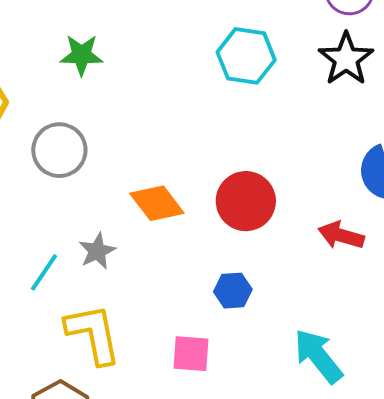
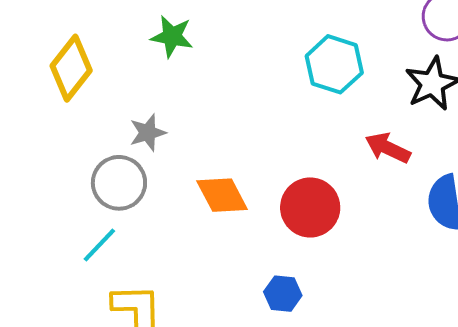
gray circle: (59, 150) -> (119, 183), moved
red arrow: (341, 235) -> (388, 148), moved
gray star: (97, 251) -> (148, 133), moved

